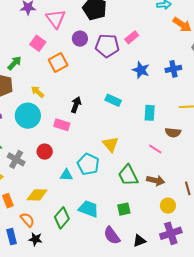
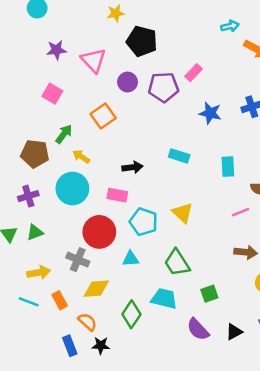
pink square: (38, 43) -> (52, 94), moved
green arrow: (15, 63) -> (64, 134), moved
black arrow: (76, 105) -> (132, 167), turned 70
pink line: (155, 149) -> (241, 212), turned -48
red circle: (45, 152) -> (99, 232), size x1.6
gray cross: (16, 159) -> (78, 260), moved
cyan pentagon: (88, 164) -> (144, 222), moved
green trapezoid: (128, 175) -> (177, 263), moved

